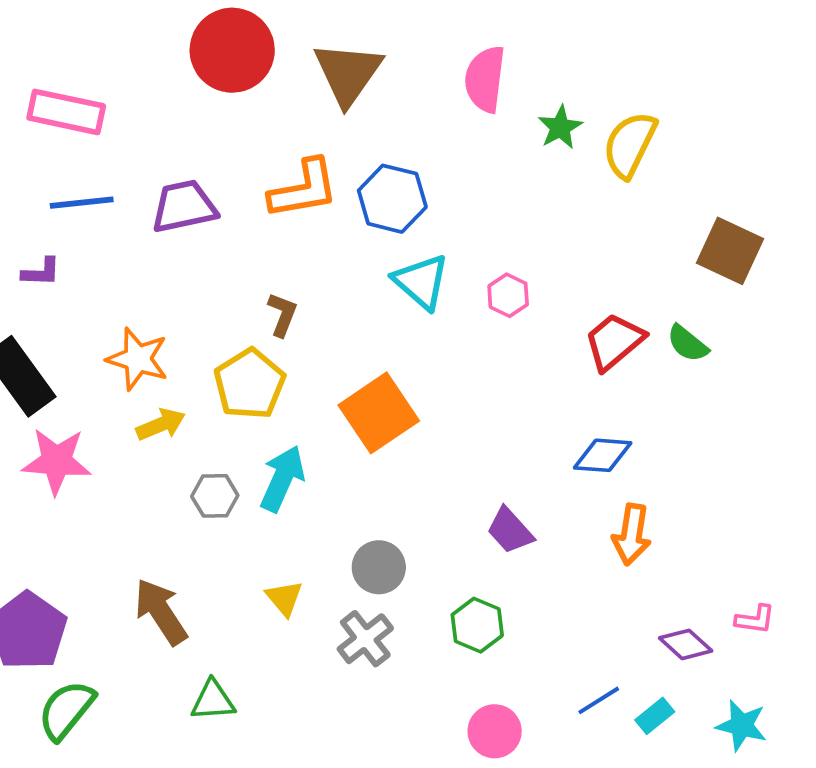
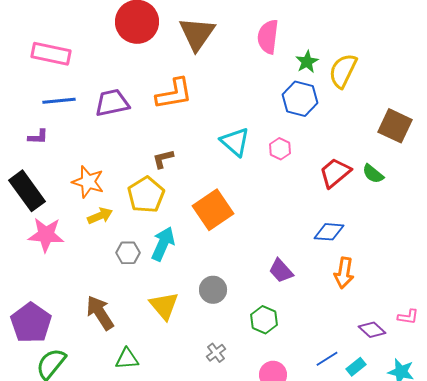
blue hexagon: (392, 199) -> (300, 99), moved
brown L-shape: (282, 314) -> (163, 159), turned -125
yellow triangle: (284, 598) -> (164, 306), size x1.5
gray cross: (365, 639) -> (216, 353), moved, size x0.7

